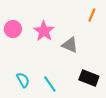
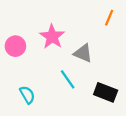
pink circle: (13, 29) -> (15, 46), moved
cyan line: (50, 84) -> (68, 79), moved

